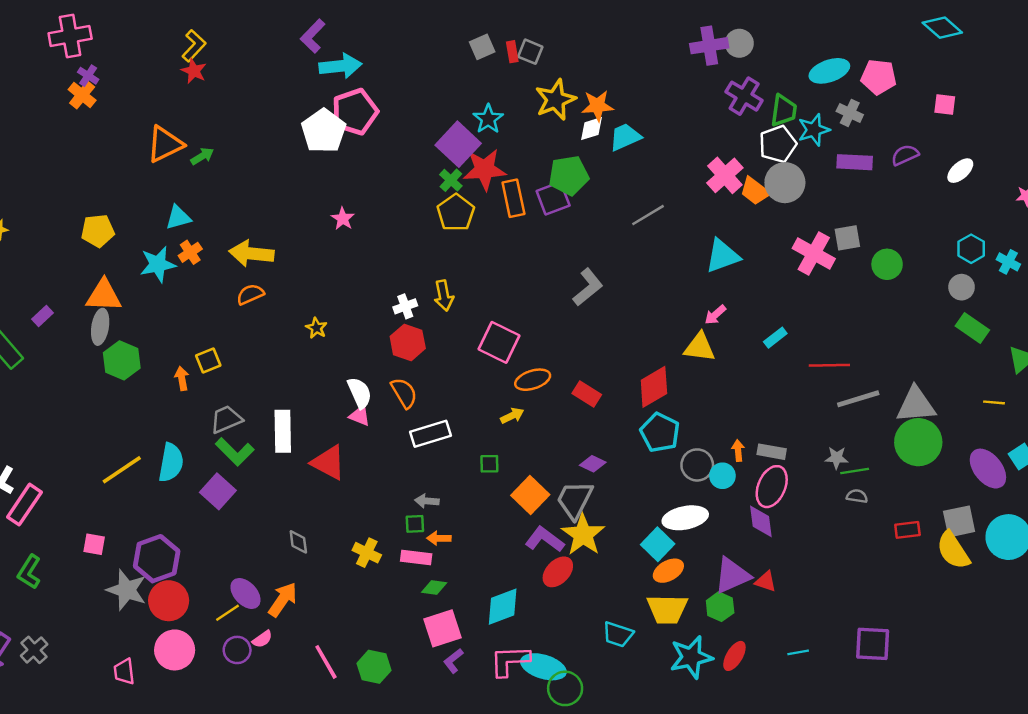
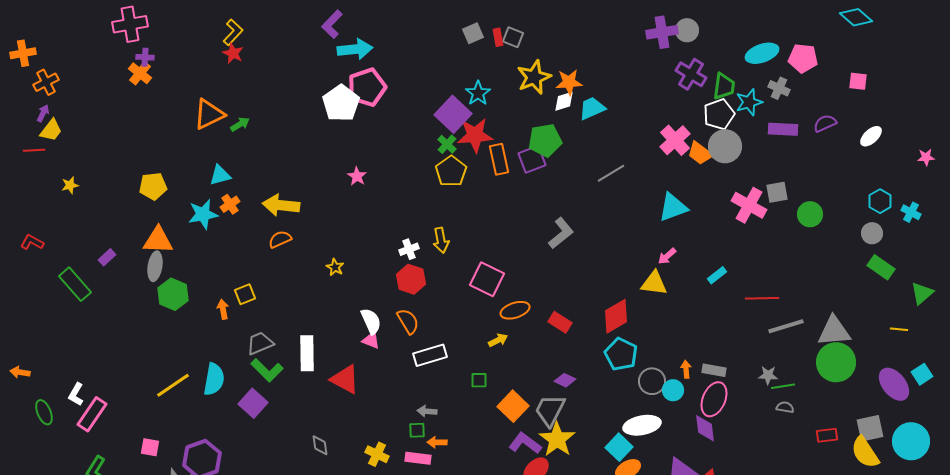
purple cross: (88, 76) -> (145, 57), turned -30

